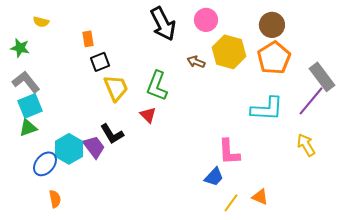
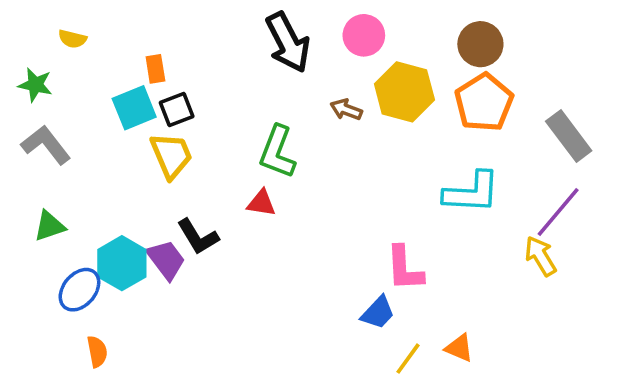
yellow trapezoid: (116, 88) -> (171, 155), moved
purple line: (311, 101) -> (558, 212), moved
cyan square: (30, 106) -> (134, 108), moved
red triangle: (148, 115) -> (261, 203), turned -36

